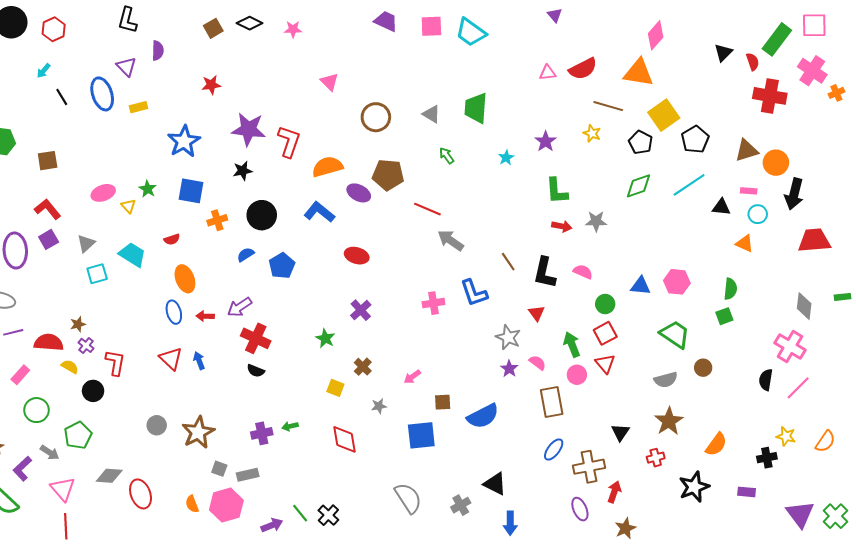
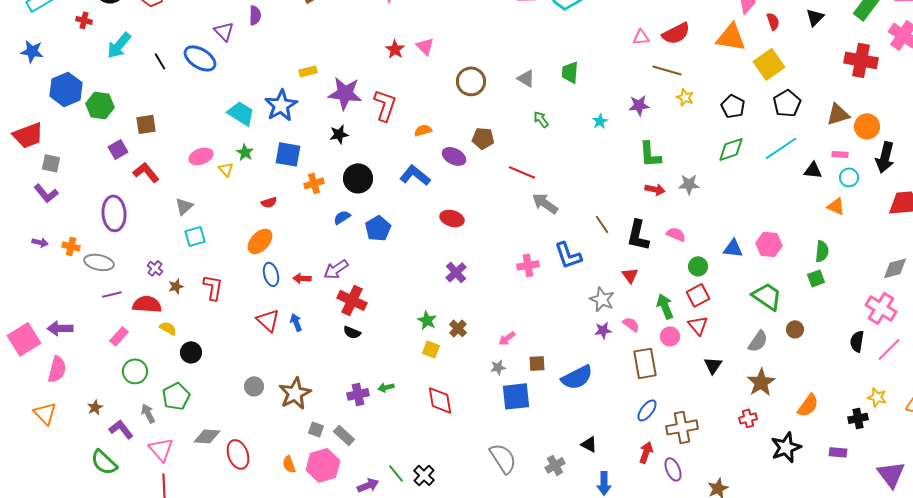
red semicircle: (753, 62) -> (773, 21), moved
cyan arrow: (44, 71) -> (119, 45), moved, size x1.8
red star: (211, 85) -> (395, 49), moved, turned -30
blue ellipse: (102, 94) -> (200, 58), turned -40
brown line: (608, 106) -> (667, 70), moved
yellow rectangle: (139, 107) -> (308, 71), moved
green trapezoid: (476, 108) -> (570, 72), size x0.7
yellow square: (664, 115) -> (769, 64), moved
purple star: (546, 141) -> (639, 105), turned 30
orange semicircle: (327, 167) -> (423, 130), size x0.6
brown pentagon: (388, 175) -> (483, 138), size x0.7
purple square: (49, 239) -> (118, 149), moved
cyan trapezoid: (132, 255) -> (241, 113), moved
orange ellipse: (185, 279) -> (260, 241), moved, turned 64
gray diamond: (804, 306) -> (895, 268), turned 68
green star: (325, 338) -> (427, 320), moved
purple cross: (86, 345) -> (155, 268), moved
red L-shape: (115, 363) -> (213, 287), moved
purple star: (509, 369) -> (603, 330), turned 30
gray semicircle: (666, 380) -> (758, 341), turned -40
gray star: (379, 406) -> (498, 367), moved
black triangle: (620, 432) -> (713, 365), moved
gray arrow: (50, 453) -> (148, 413), turned -150
purple L-shape: (22, 469) -> (121, 429), turned 95
gray rectangle: (248, 475) -> (344, 435), turned 55
black triangle: (495, 484) -> (589, 444), size x0.7
red arrow: (614, 492) -> (646, 452), moved

